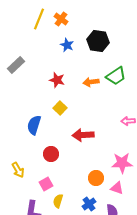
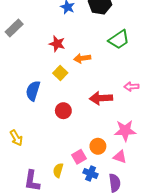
orange arrow: (91, 82) -> (82, 58), moved
red arrow: (83, 135) -> (101, 98), moved
red circle: (51, 154) -> (63, 111), moved
pink square: (46, 184) -> (79, 157), moved
blue cross: (89, 204) -> (91, 173), turned -32

